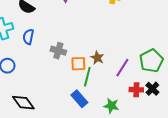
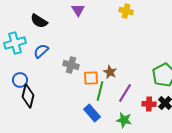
blue semicircle: (28, 37) -> (41, 51), turned 35
purple line: (122, 68) -> (125, 93), moved
black diamond: (23, 103) -> (28, 96), moved, turned 50

